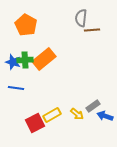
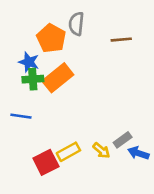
gray semicircle: (81, 18) -> (76, 24), moved
orange pentagon: (26, 25) -> (51, 38), moved
blue star: (13, 62) -> (29, 62), moved

